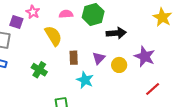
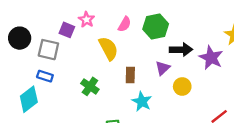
pink semicircle: (66, 14) -> (125, 24), turned 120
purple star: (145, 56) -> (211, 58), moved
purple triangle: (99, 58) -> (163, 68), moved

